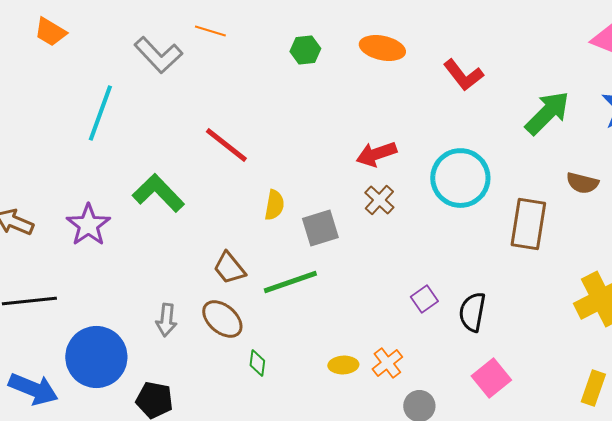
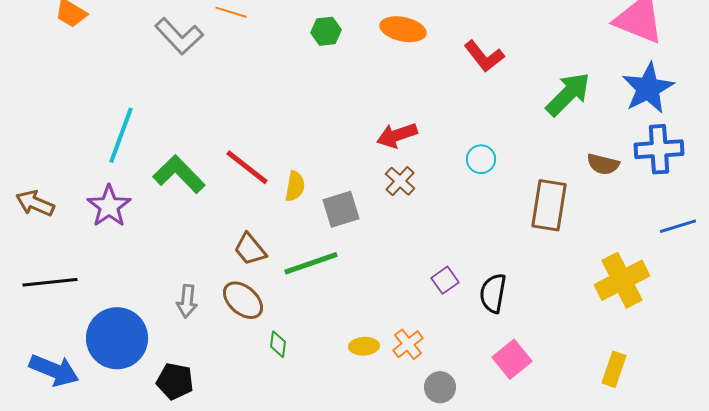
cyan line: (100, 113) -> (121, 135), moved
red line: (226, 145) -> (247, 167), moved
cyan circle: (460, 178) -> (481, 159), size x0.5

